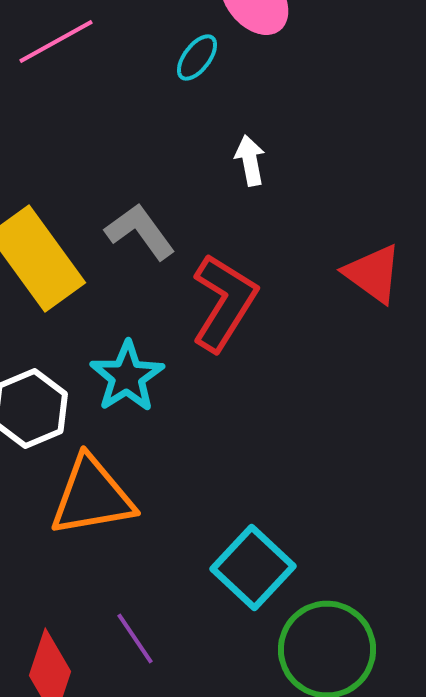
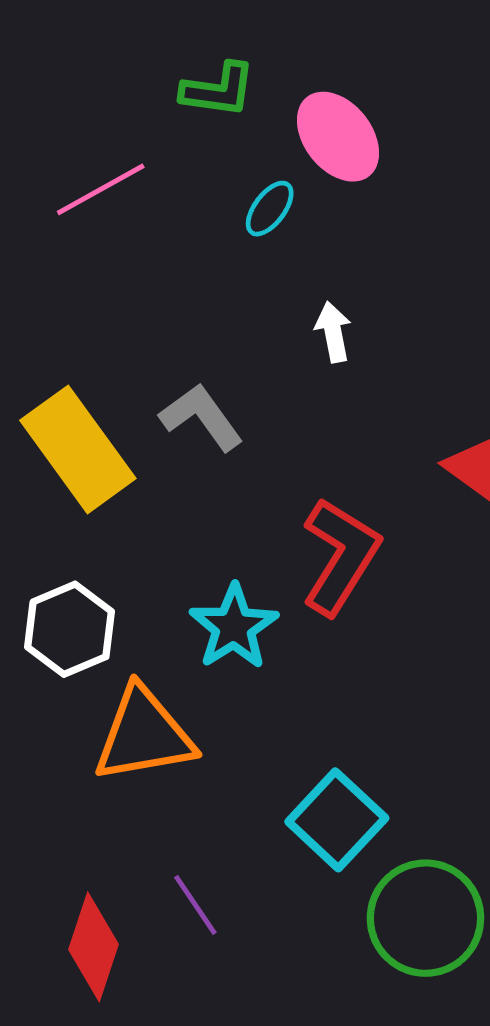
red L-shape: (224, 302) -> (340, 556), moved
cyan star: (127, 376) -> (234, 627), moved

